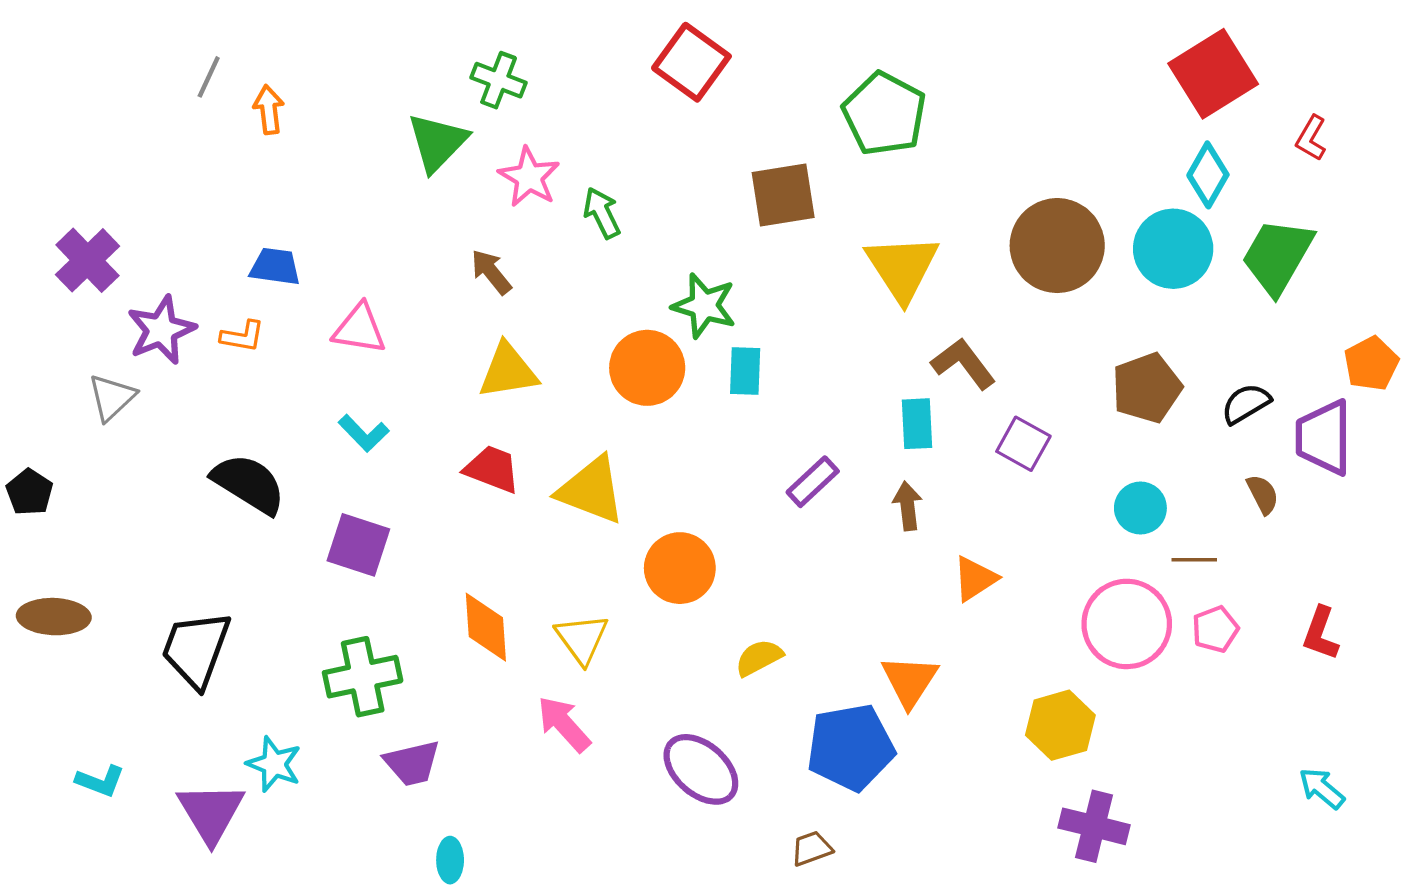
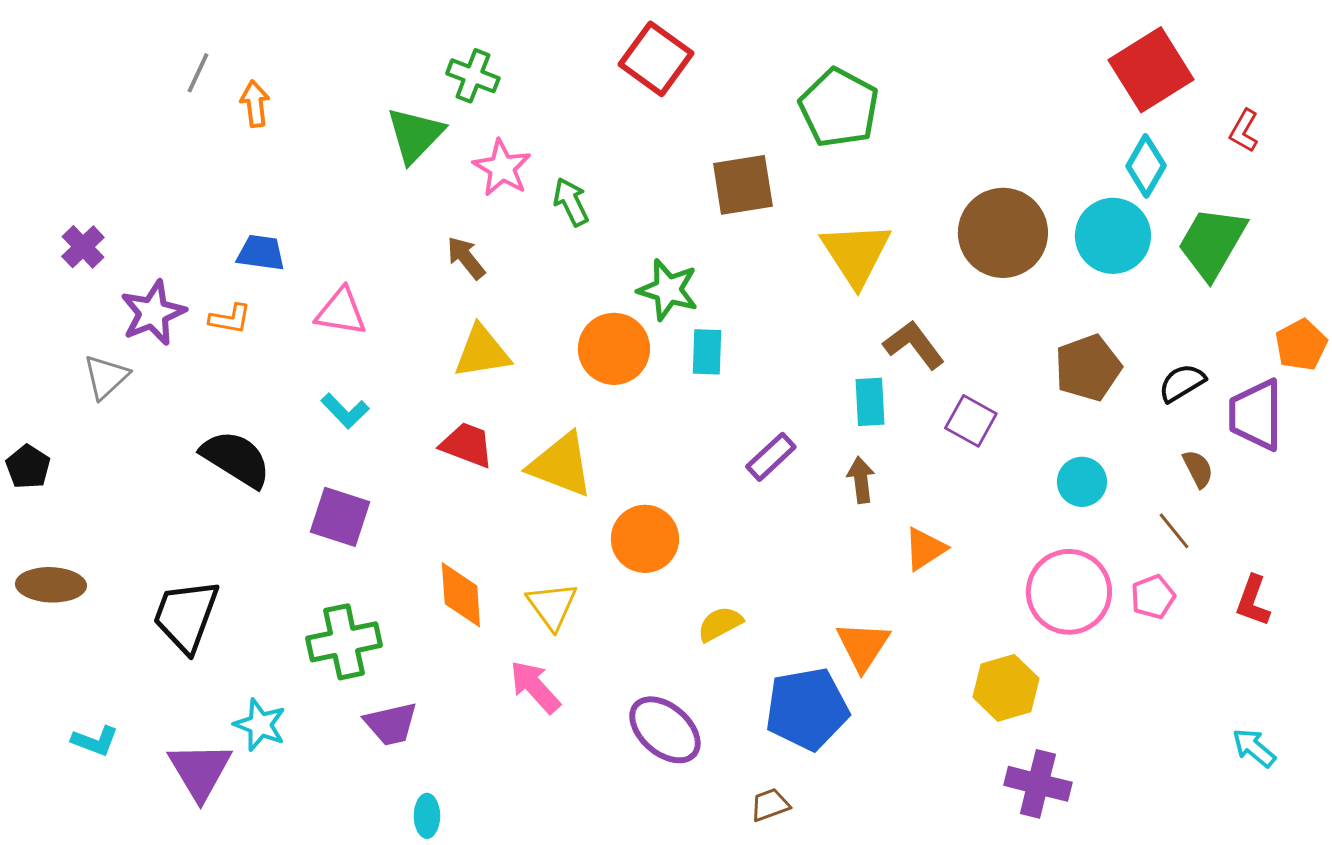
purple cross: (87, 260) -> (83, 247), size x0.7
brown line: (1194, 560) -> (1174, 531), moved, turned 51

